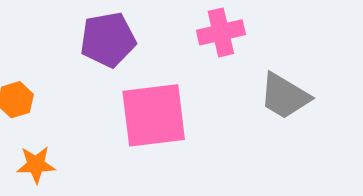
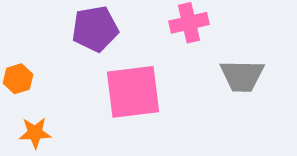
gray trapezoid: (285, 96) -> (242, 76), turned -30

